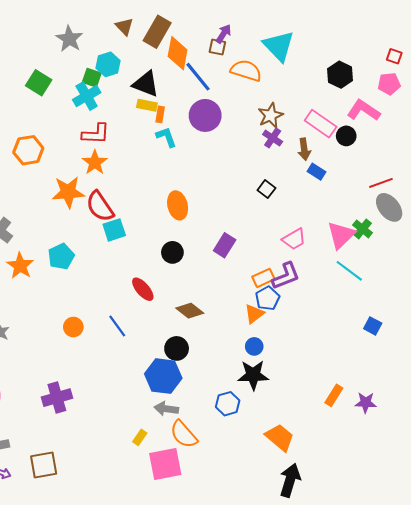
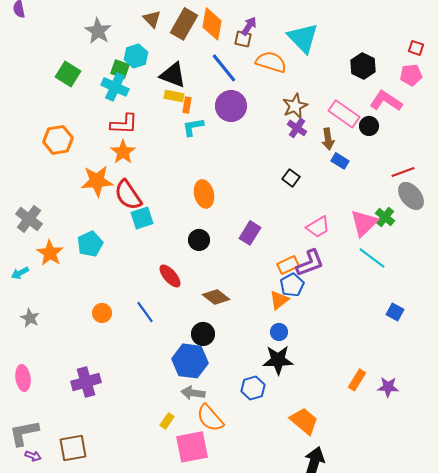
orange diamond: (178, 53) -> (212, 24), moved
cyan cross: (87, 96) -> (115, 87), turned -36
cyan L-shape: (166, 137) -> (193, 127), turned -80

